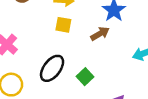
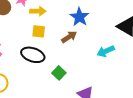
black ellipse: (52, 68) -> (33, 55), moved, turned 75

